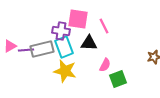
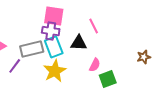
pink square: (78, 19) -> (54, 16), moved
purple line: (26, 50) -> (15, 66), moved, turned -49
yellow star: (65, 71) -> (55, 71), turned 30

